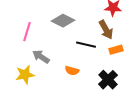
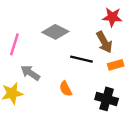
orange semicircle: (72, 71) -> (66, 89), turned 48
black cross: (108, 80) -> (107, 99), turned -30

